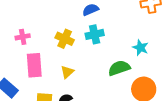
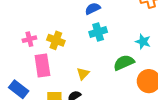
yellow cross: (65, 39) -> (56, 40), moved
yellow triangle: (67, 72) -> (83, 74), moved

